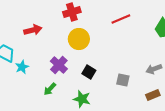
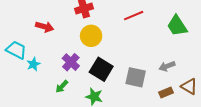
red arrow: (33, 30) -> (45, 27), turned 30
black square: (89, 72) -> (101, 69), size x1.6
gray square: (123, 80) -> (136, 77), size x1.5

